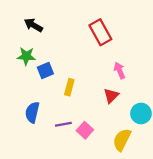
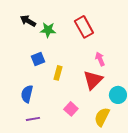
green star: (26, 56) -> (48, 30), moved
red triangle: (111, 96) -> (93, 80), size x1.5
purple line: (63, 124) -> (33, 119), moved

